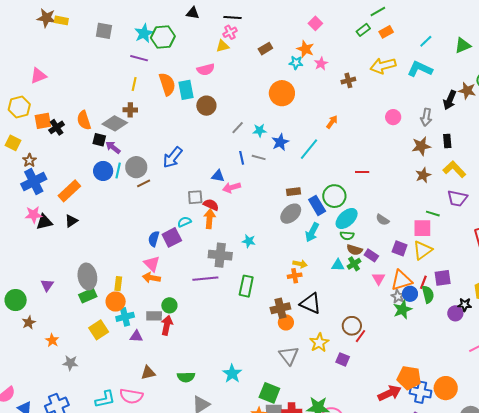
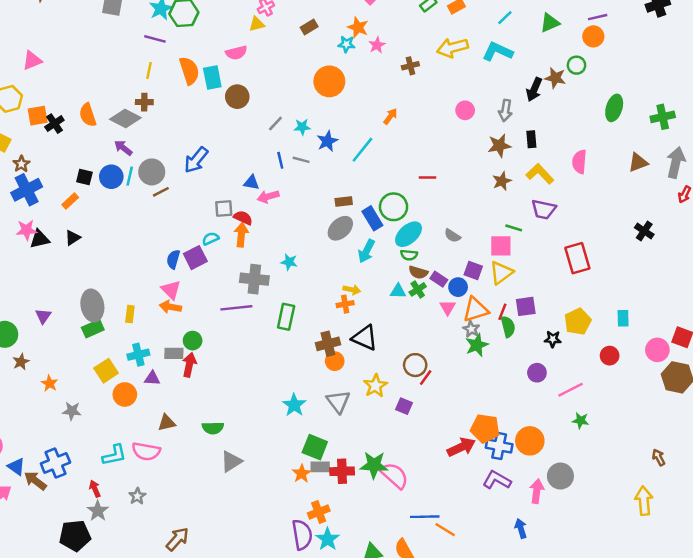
black square: (99, 140) -> (84, 177), moved
orange rectangle: (69, 191) -> (70, 201), size x0.6
blue circle: (410, 294) -> (458, 287), moved
orange circle: (116, 302) -> (125, 394), moved
purple circle: (455, 313) -> (537, 373), moved
cyan star: (232, 374) -> (294, 405), moved

